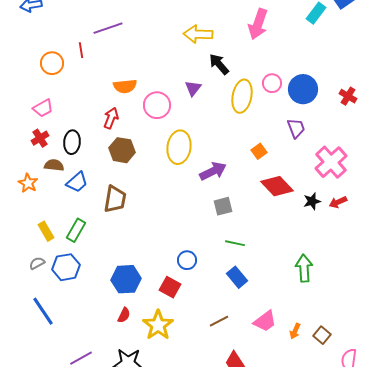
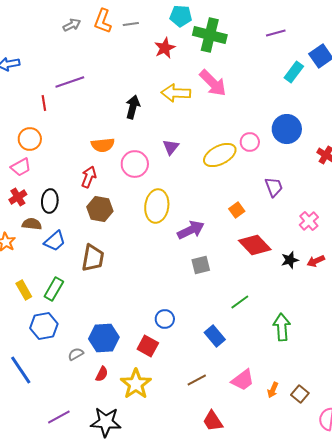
pink arrow: (258, 24) -> (213, 83), moved, turned -64
purple line: (108, 28) -> (70, 82), moved
red line: (81, 50) -> (44, 103), moved
orange circle: (52, 63) -> (30, 139), moved
black arrow: (219, 64) -> (133, 107), moved, turned 55
blue circle: (303, 89) -> (287, 129), moved
yellow ellipse: (242, 96) -> (220, 155), turned 52
pink cross: (331, 162) -> (309, 221), size x0.6
green line: (235, 243) -> (240, 302), moved, turned -48
gray semicircle: (37, 263) -> (76, 354), moved

